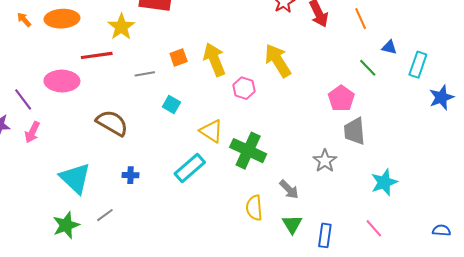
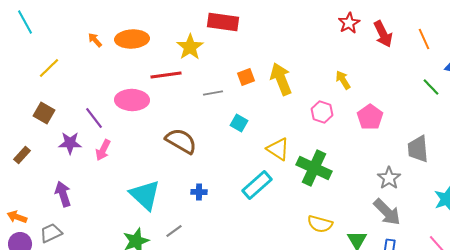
yellow arrow: (278, 61) -> (343, 80), size x0.6
pink hexagon: (244, 88) -> (322, 112), moved
pink pentagon: (341, 98) -> (370, 117), moved
gray arrow: (289, 189) -> (387, 212), moved, size x1.4
yellow semicircle: (254, 208) -> (320, 224), turned -70

